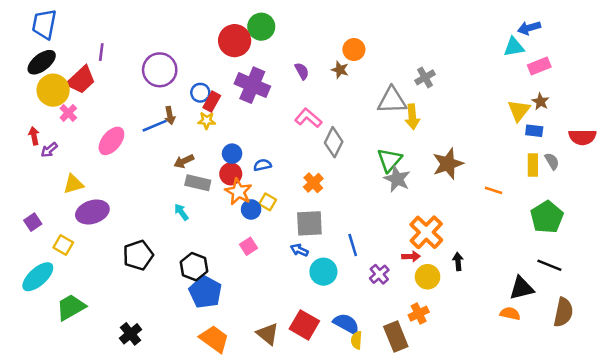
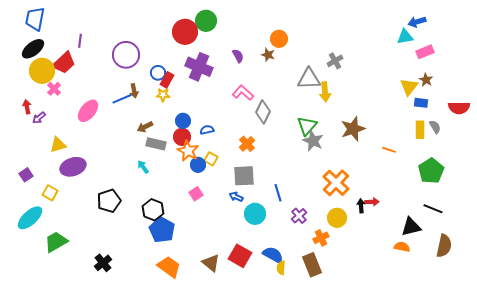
red arrow: (411, 256) -> (372, 202), moved
orange cross: (419, 314) -> (321, 238), moved

